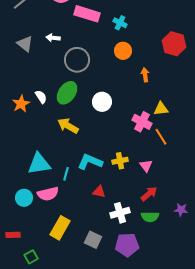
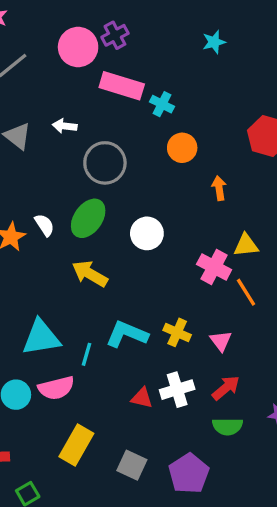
cyan cross: (120, 23) -> (162, 104), moved
yellow cross: (120, 161) -> (177, 332), turned 35
red triangle: (99, 192) -> (142, 398), moved
white cross: (120, 213) -> (177, 390), moved
purple pentagon: (127, 245) -> (189, 474), turned -30

